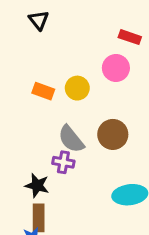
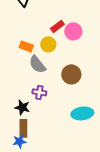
red rectangle: (130, 37) -> (57, 26), moved, turned -56
gray semicircle: (71, 139) -> (37, 64), moved

